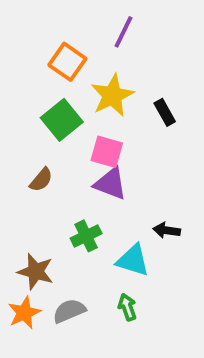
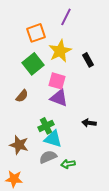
orange square: (67, 62) -> (36, 33), turned 36
cyan triangle: (133, 260) -> (53, 139), moved
green arrow: (127, 307) -> (68, 164), turned -80
gray semicircle: (69, 311) -> (48, 157), moved
orange star: (24, 313) -> (14, 179), moved, turned 30

